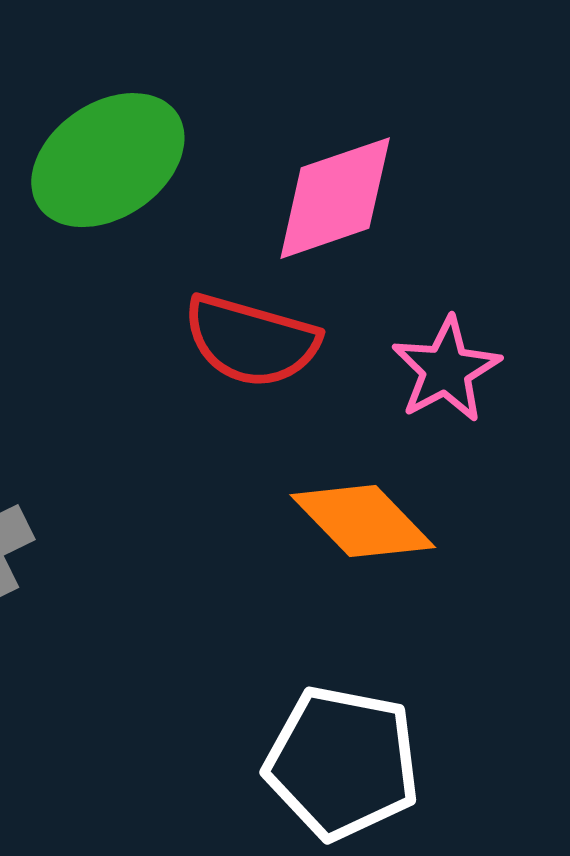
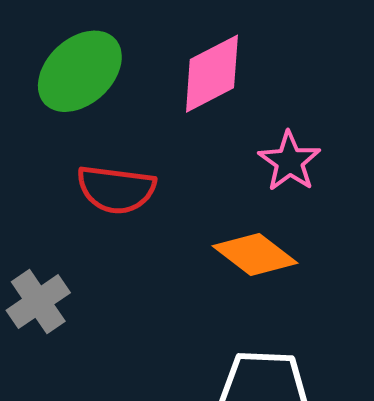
red semicircle: (251, 341) -> (116, 189), moved

